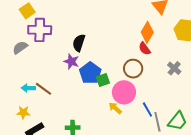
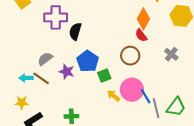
purple cross: (40, 30) -> (56, 17), moved
gray semicircle: (20, 48) -> (45, 59), moved
purple star: (71, 61) -> (67, 72), moved
green square: (103, 80) -> (104, 76), moved
pink circle: (124, 92) -> (132, 90), moved

